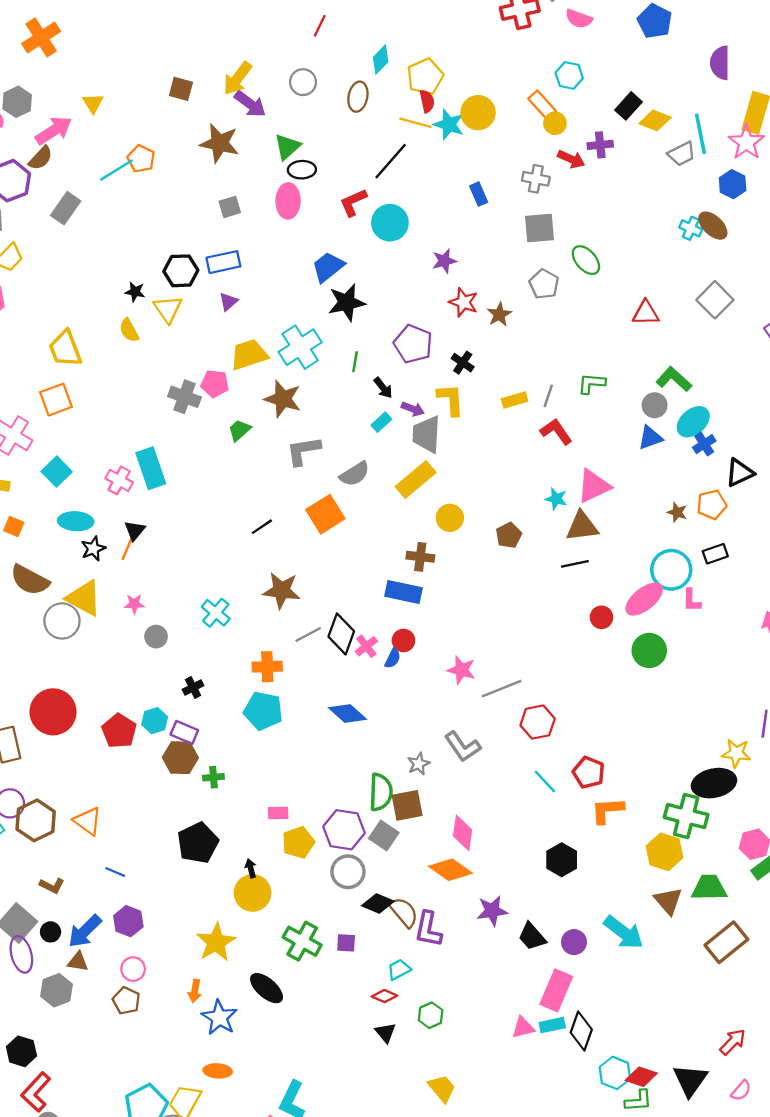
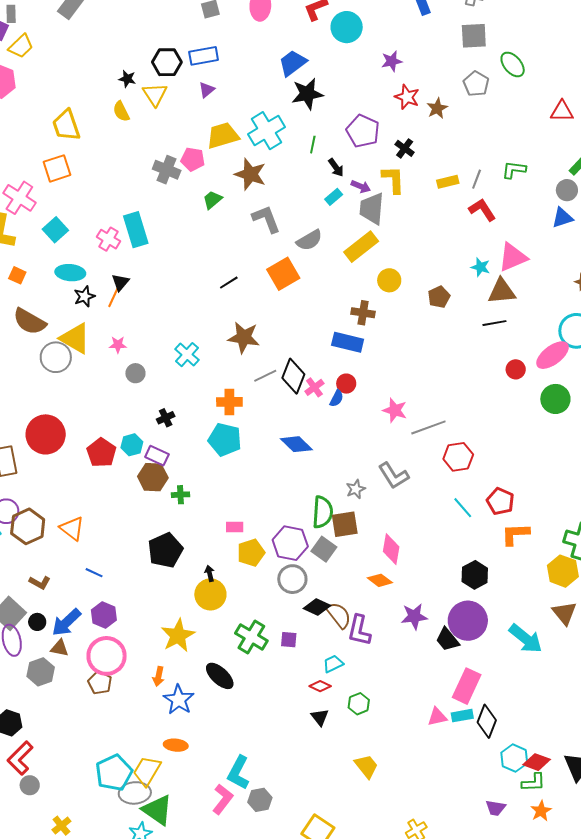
gray L-shape: (303, 451) -> (266, 219), turned 76
orange diamond: (451, 870) -> (380, 580), size x0.7
purple circle: (574, 942) -> (468, 621), moved, size x1.8
pink circle: (133, 969) -> (107, 656), size x1.8

